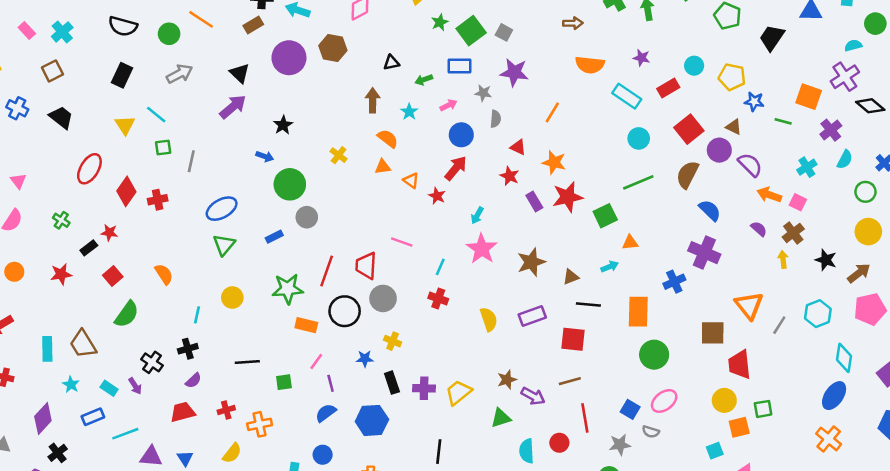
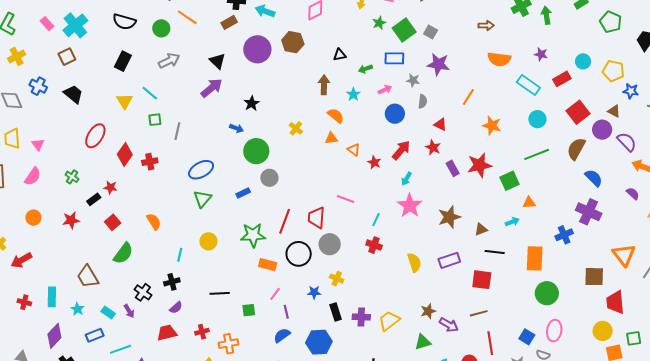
cyan cross: (62, 32) -> (75, 25), size x1.4
orange star: (554, 162) -> (492, 125), moved
red arrow: (456, 168) -> (401, 150), moved
cyan rectangle: (47, 349) -> (52, 297), moved
pink ellipse: (664, 401) -> (554, 331), turned -45

